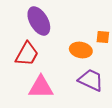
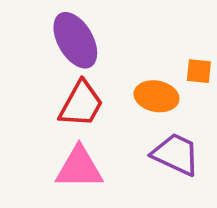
red trapezoid: (27, 54) -> (81, 104), moved

